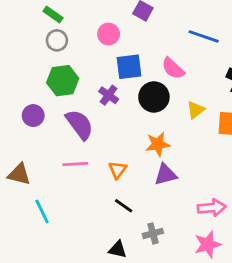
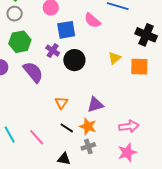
pink semicircle: (173, 68) -> (92, 20), moved
black circle: (154, 97) -> (74, 60), moved
orange star: (158, 144) -> (88, 126), moved, turned 30
pink line: (75, 164) -> (37, 137), moved, turned 54

